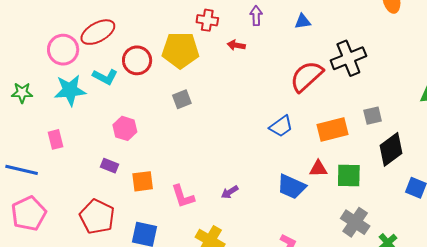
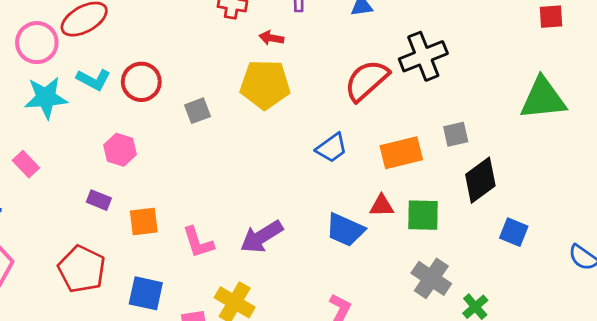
yellow pentagon: (180, 50) -> (265, 84), moved
red circle: (137, 60) -> (141, 82), moved
pink rectangle: (55, 139) -> (26, 164), turned -30
purple arrow: (230, 192) -> (262, 237), size x1.8

